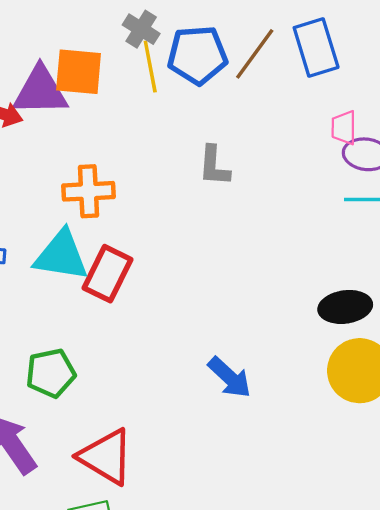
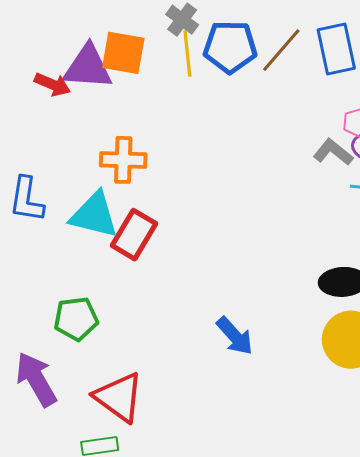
gray L-shape: (214, 166) -> (333, 152), moved, turned 120

